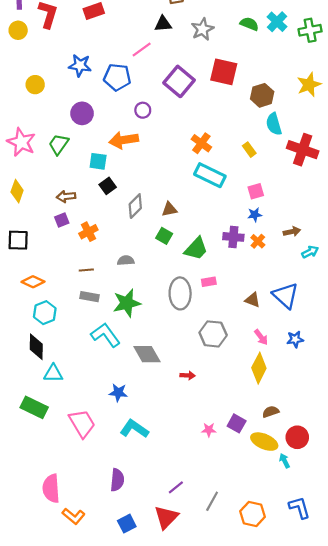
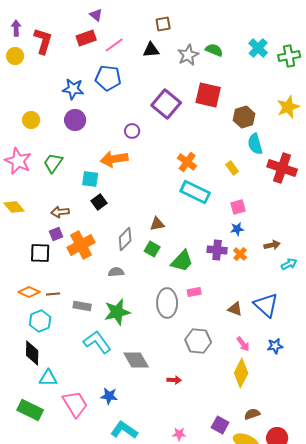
green semicircle: (249, 24) -> (214, 50), moved
pink line: (142, 49) -> (114, 45), moved
blue pentagon: (117, 77) -> (108, 78), moved
yellow circle: (35, 85) -> (31, 120), moved
purple circle: (82, 113) -> (75, 120), moved
yellow diamond: (17, 191) -> (14, 207), turned -60
gray diamond: (135, 206) -> (125, 239), moved
orange cross: (88, 232) -> (81, 245), size x1.5
black square: (18, 240) -> (40, 253), moved
brown line: (86, 270) -> (53, 294), moved
pink trapezoid: (82, 423) -> (75, 404), moved
pink star: (209, 430) -> (179, 434), moved

